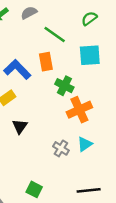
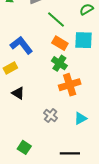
orange rectangle: (46, 62) -> (60, 43), moved, turned -56
black triangle: (20, 126) -> (18, 93), turned -40
cyan triangle: (85, 144) -> (80, 118), moved

